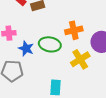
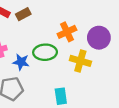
yellow cross: (80, 59) -> (80, 61), turned -30

